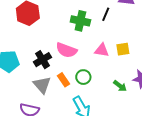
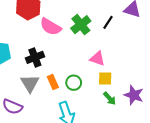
green cross: (80, 21) -> (81, 25), turned 30
yellow square: (123, 49) -> (105, 79), moved
pink semicircle: (66, 50) -> (51, 27), moved

